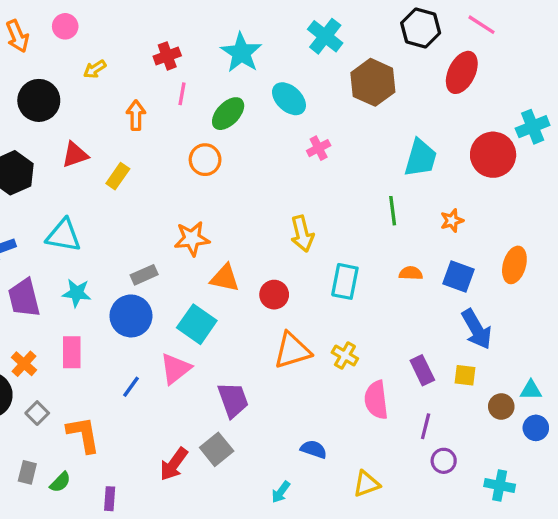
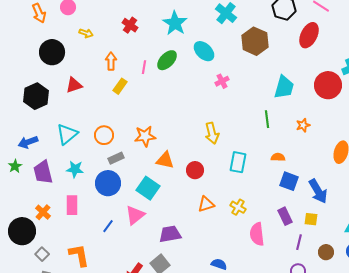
red cross: (167, 56) -> (130, 25), turned -35
yellow arrow: (95, 69) -> (86, 33), turned -128
pink line: (182, 94) -> (144, 67), moved
orange circle: (205, 160) -> (104, 135), moved
yellow rectangle: (118, 176) -> (120, 86), moved
cyan triangle: (64, 235) -> (67, 134), turned -50
blue square: (458, 276) -> (289, 181), moved
orange triangle: (292, 351) -> (206, 204), size x0.7
purple trapezoid: (233, 400) -> (170, 234), turned -80
brown circle: (501, 406) -> (326, 252), moved
gray square: (37, 413) -> (42, 254), moved
purple line: (426, 426) -> (299, 242), moved

